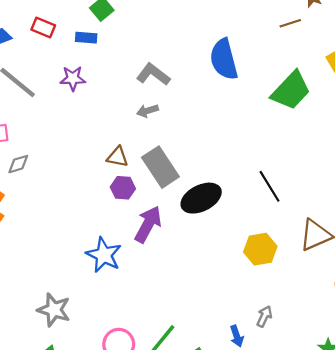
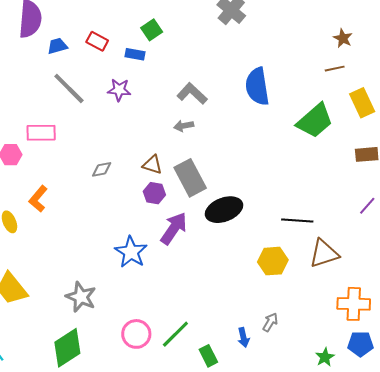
brown line: (290, 23) -> (335, 69), moved
gray diamond: (18, 164) -> (102, 169), moved
black line: (269, 186) -> (297, 220), moved, turned -60

